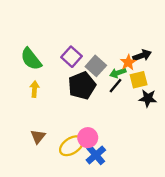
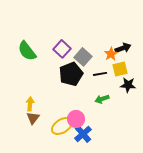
green arrow: (118, 73) -> (102, 99), moved
black line: (115, 86) -> (100, 74), turned 40
yellow arrow: (35, 89) -> (30, 104), moved

